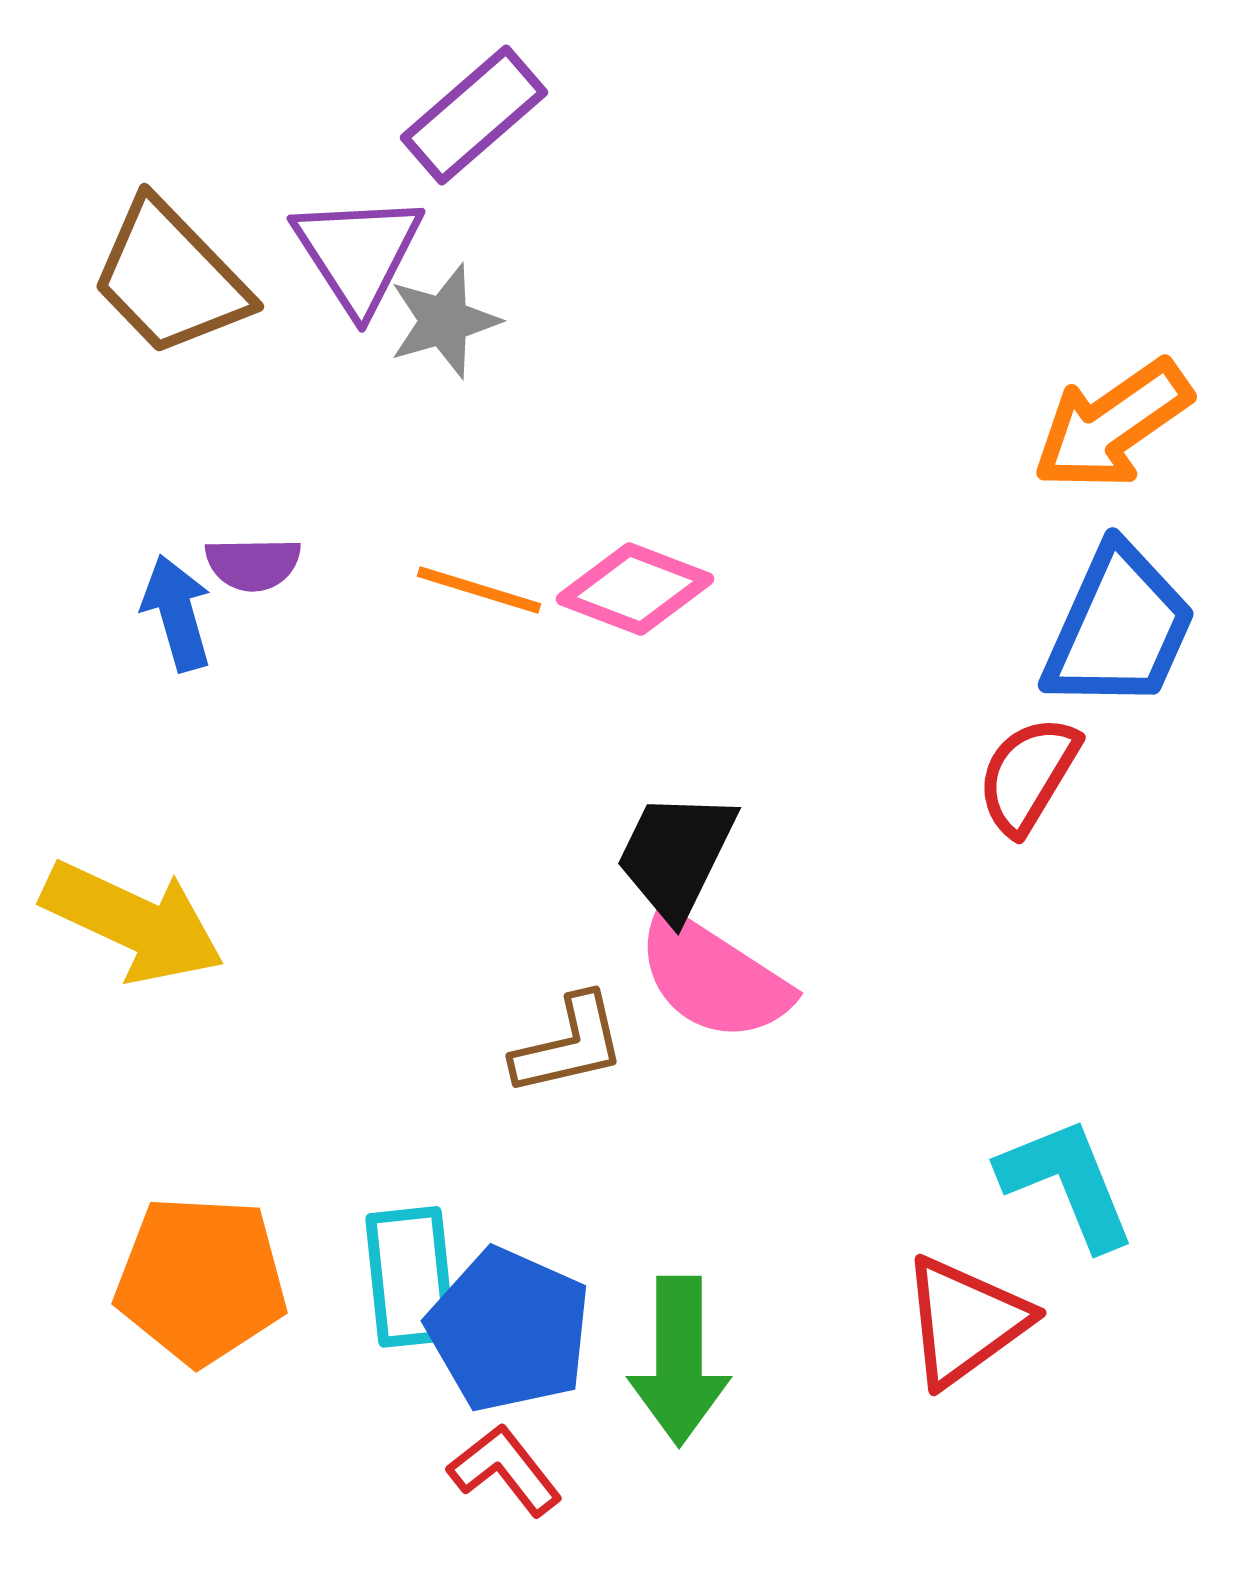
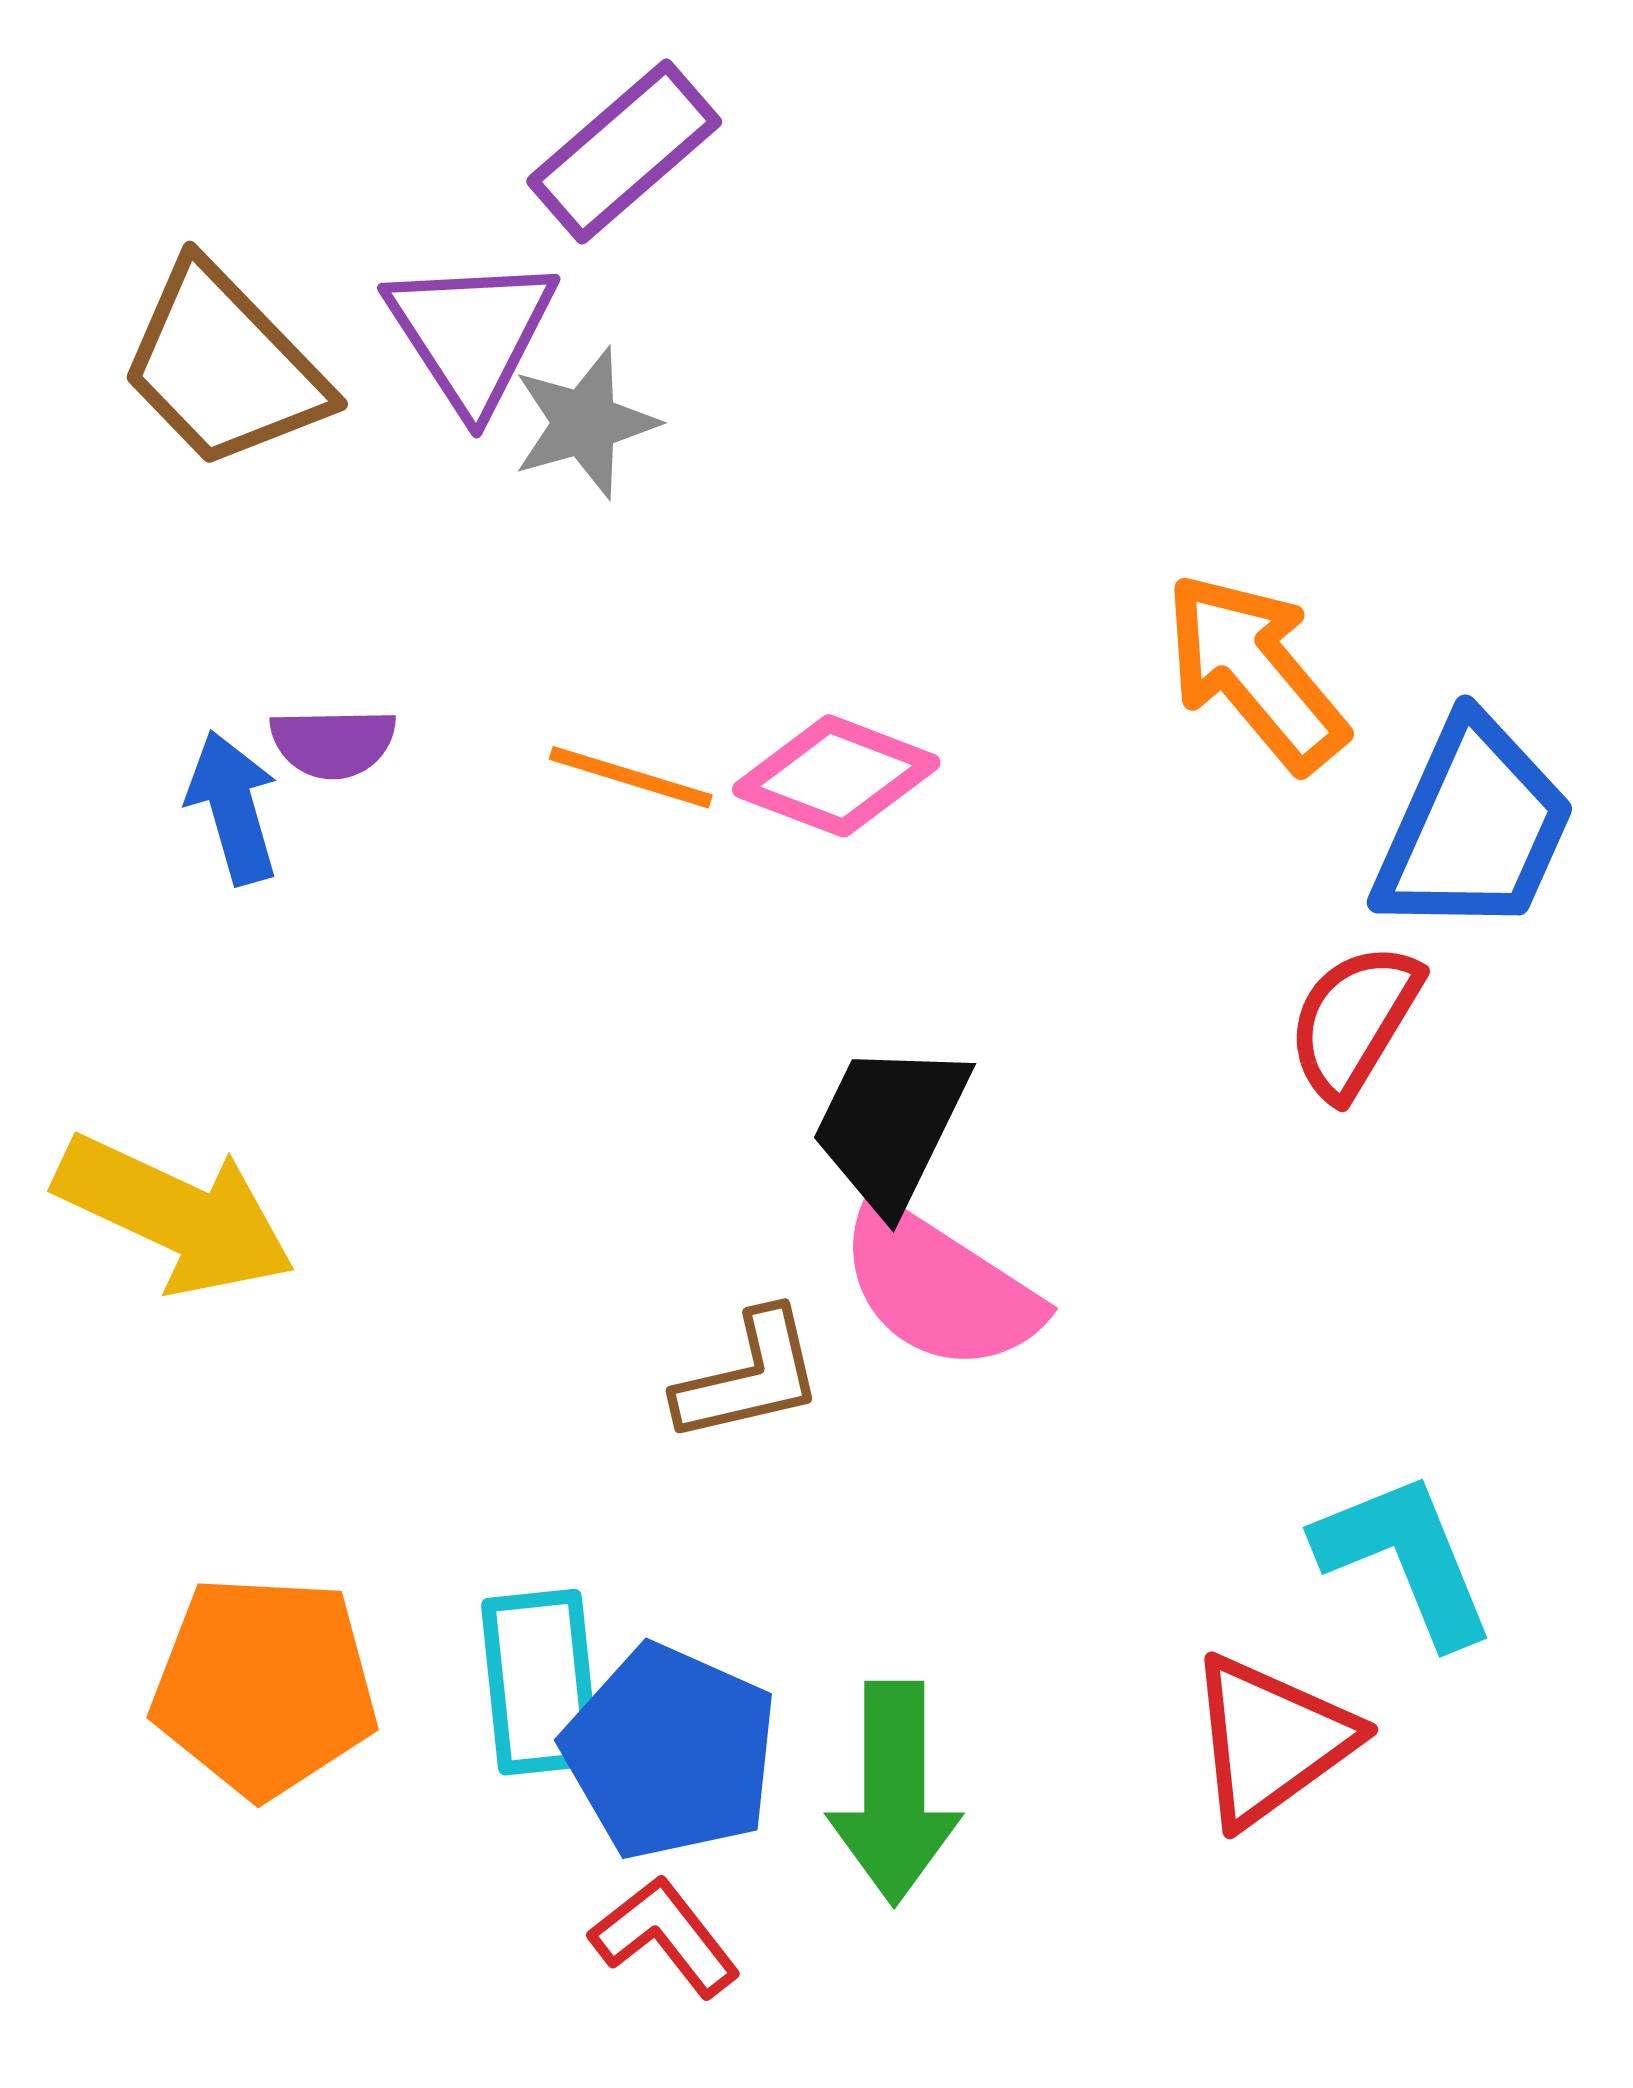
orange arrow: (1112, 425) -> (1255, 672), moved, turned 85

